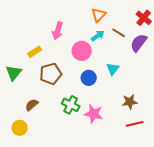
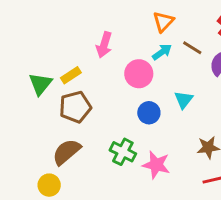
green triangle: (14, 73) -> (40, 84), moved
brown pentagon: (51, 74) -> (75, 107), moved
brown semicircle: (32, 105) -> (67, 152), size x1.5

